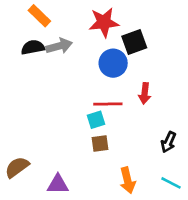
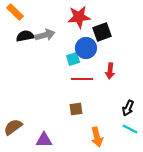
orange rectangle: (39, 16) -> (15, 12), moved
cyan square: (96, 120) -> (73, 59), moved
cyan line: (171, 183) -> (130, 129), moved

